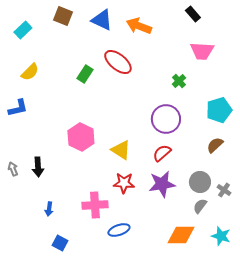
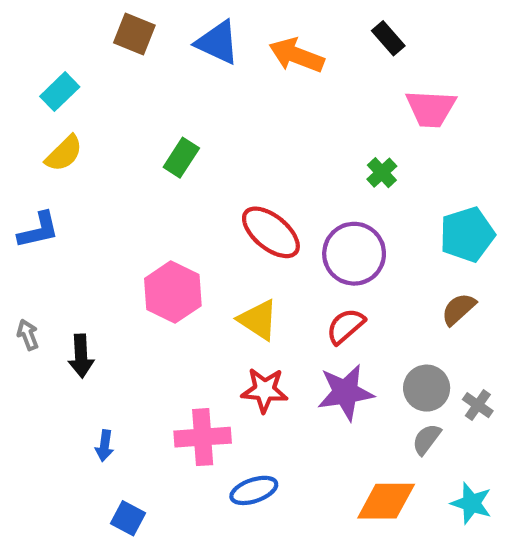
black rectangle: (193, 14) -> (388, 38), moved
cyan rectangle: (23, 30) -> (60, 92), moved
red ellipse: (118, 62) -> (271, 232), moved
gray arrow: (13, 169) -> (28, 335), moved

